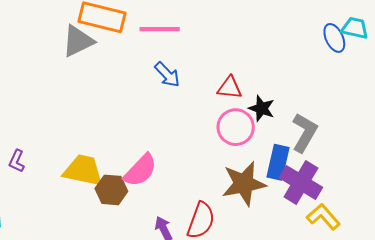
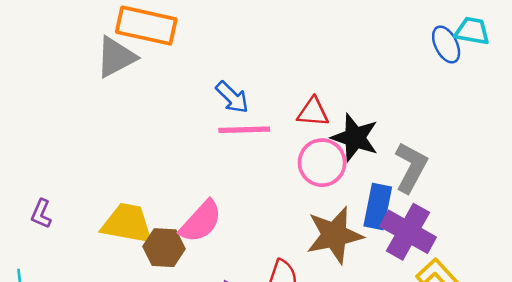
pink line: (160, 29) -> (244, 130), moved
black star: (262, 108) -> (355, 138), size x1.4

